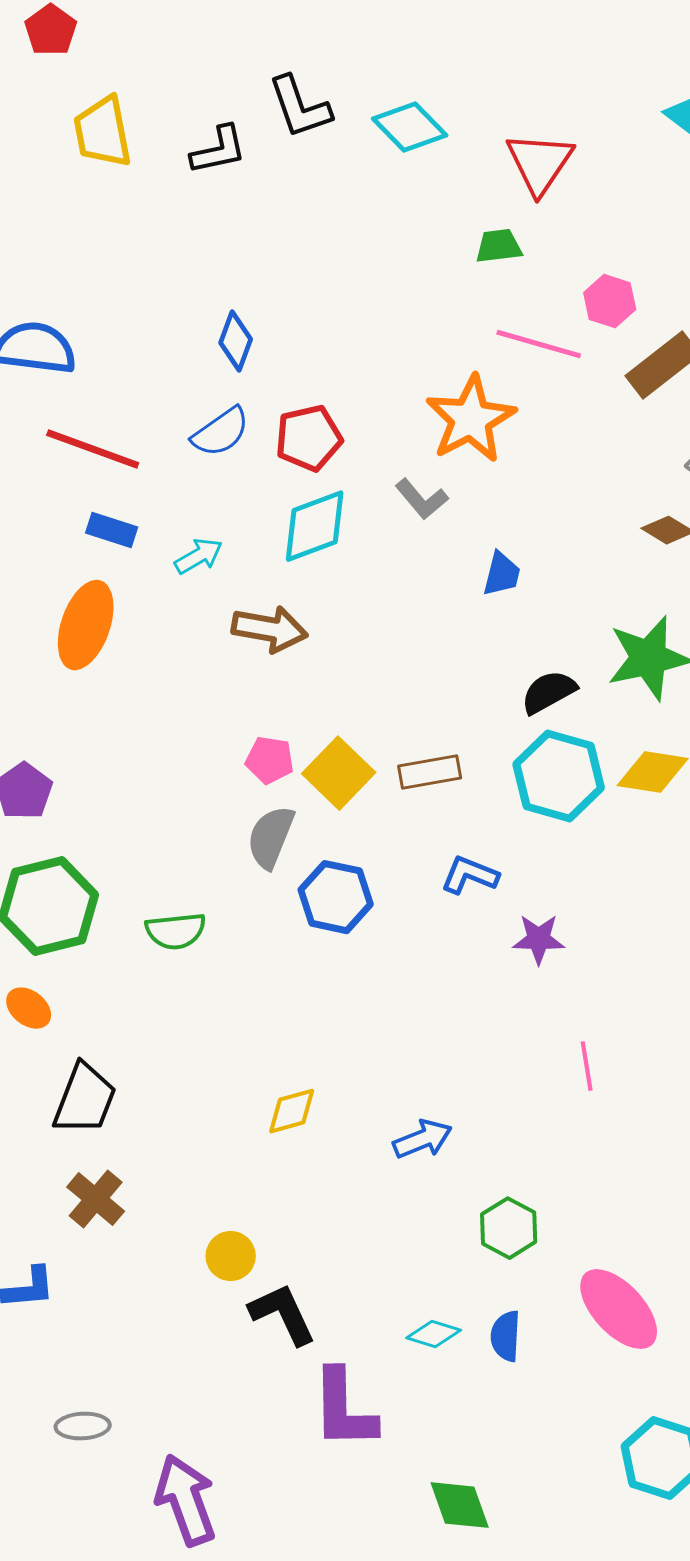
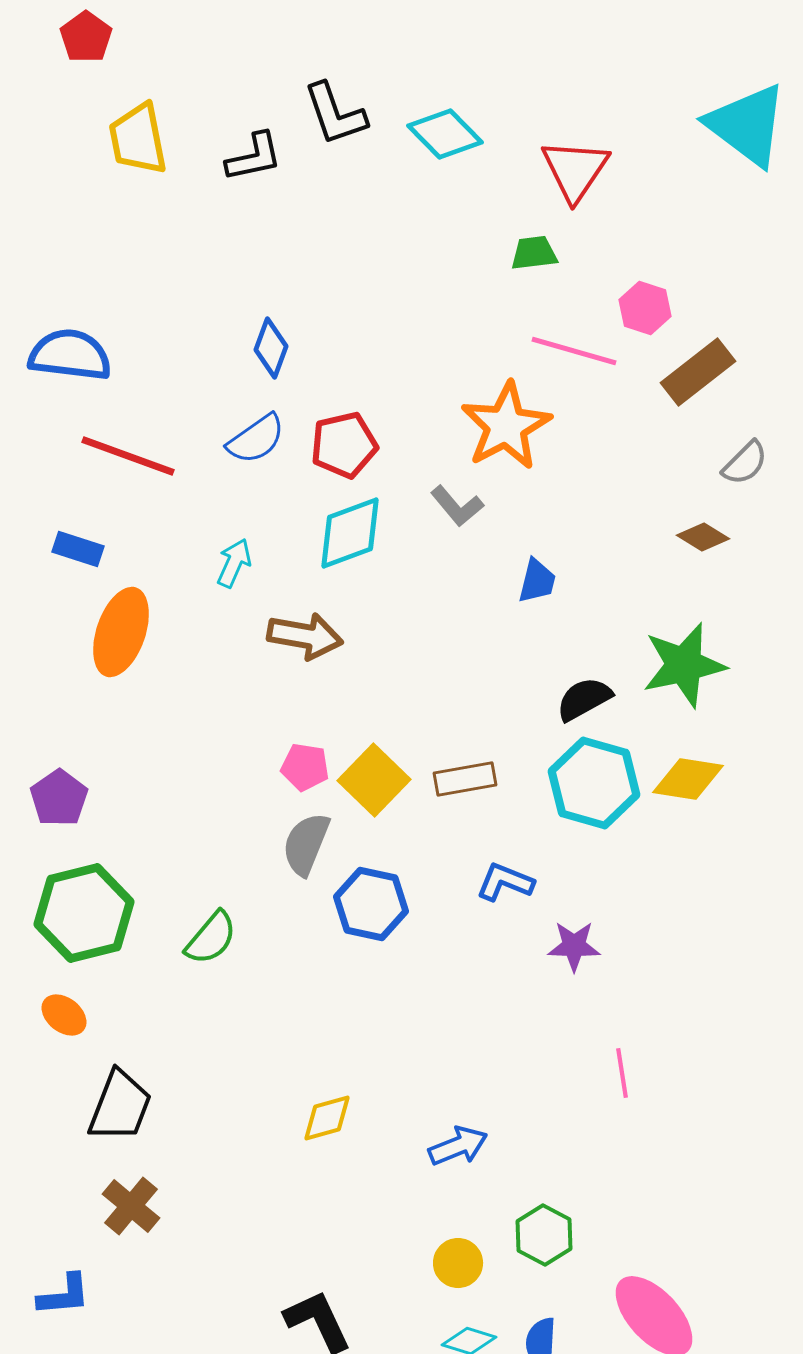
blue rectangle: (112, 530) -> (78, 549), moved
cyan arrow: (199, 556) -> (234, 563), turned -36
green semicircle: (176, 931) -> (211, 938), turned -44
yellow circle: (231, 1256) -> (458, 1263), moved

